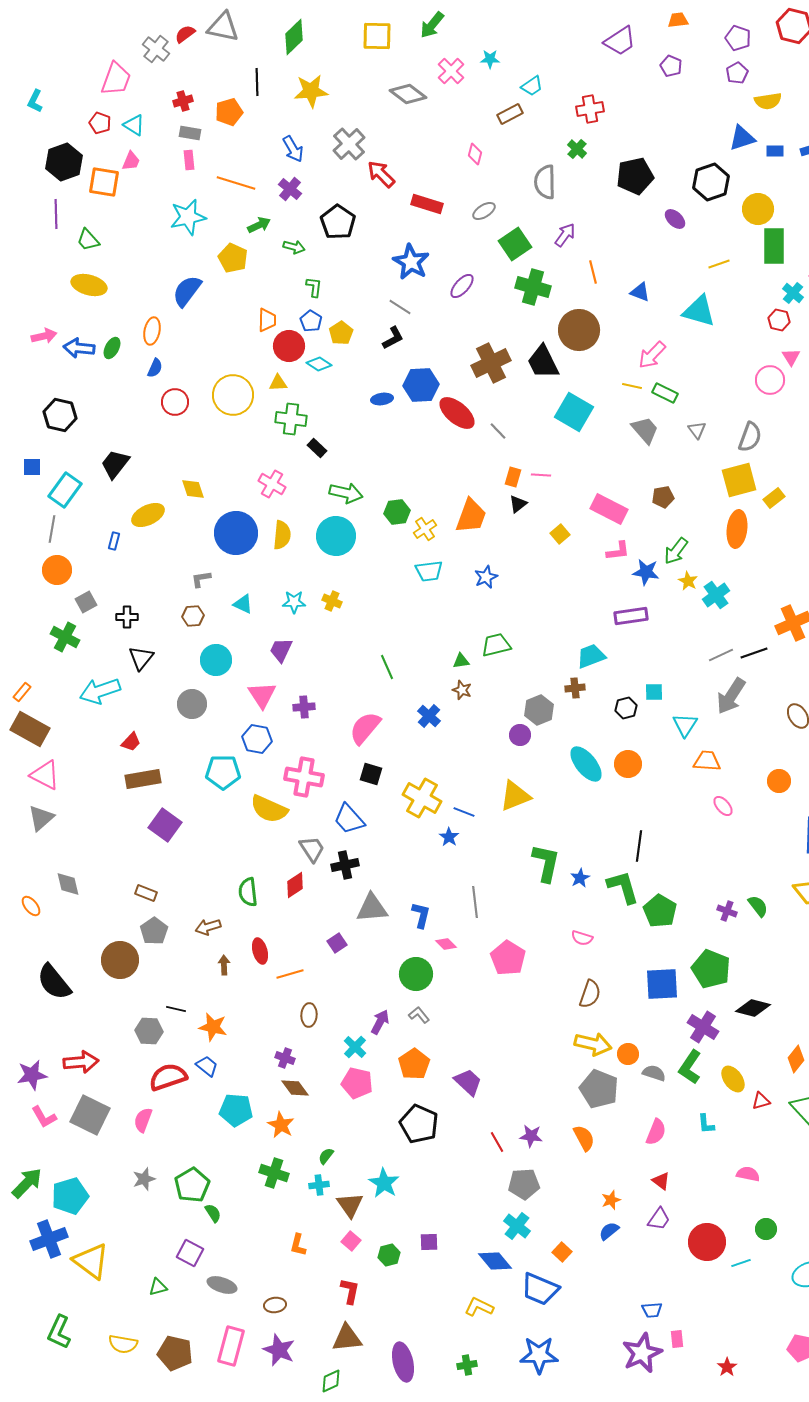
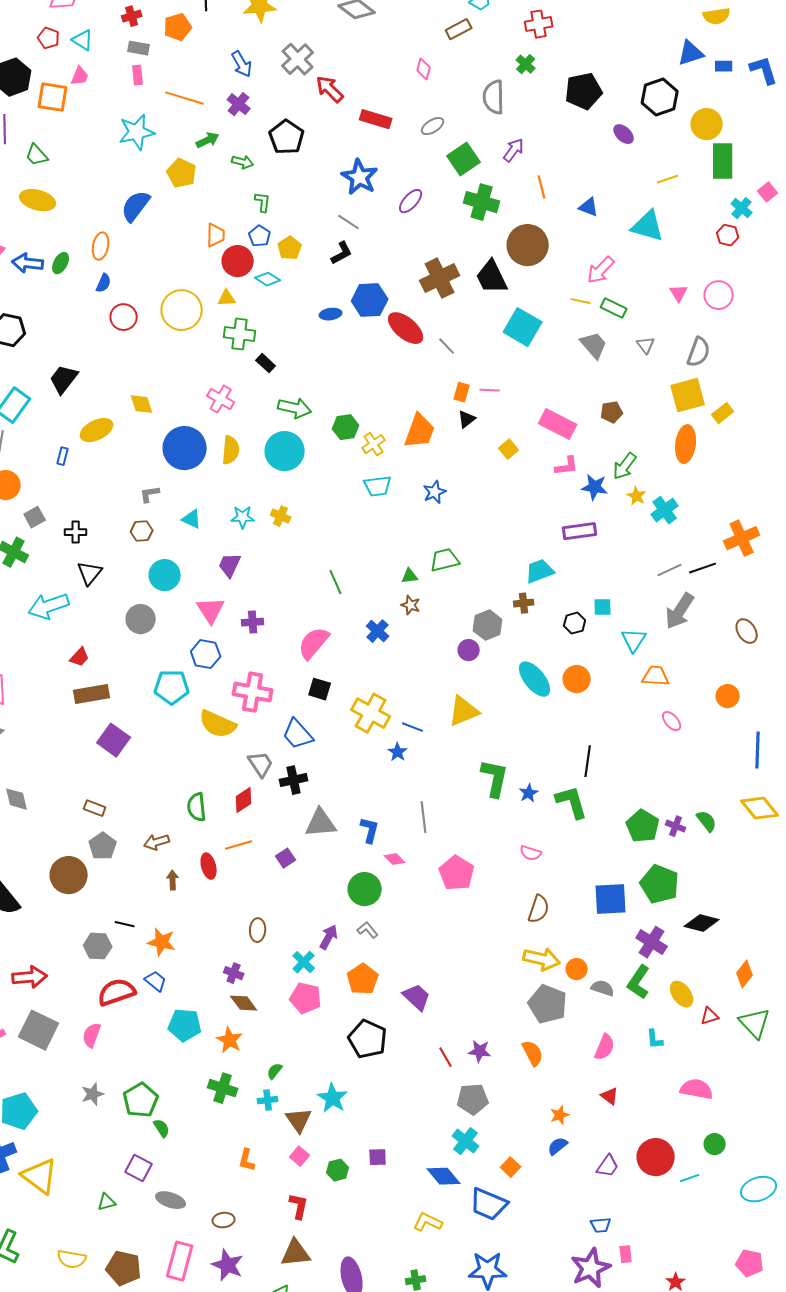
pink triangle: (791, 357) -> (679, 293), moved
green pentagon: (660, 911) -> (643, 826), moved
orange line: (290, 974) -> (239, 845), moved
pink semicircle: (748, 1174) -> (697, 1089), size x1.4
purple trapezoid: (659, 1219) -> (608, 1166), moved

